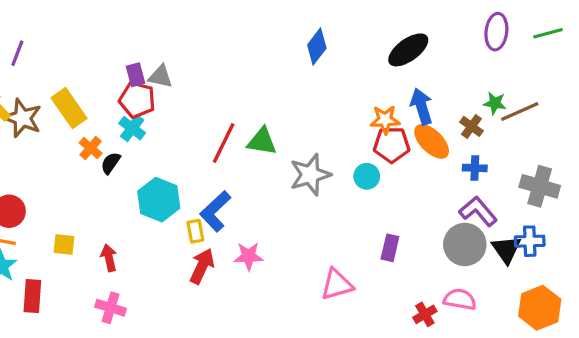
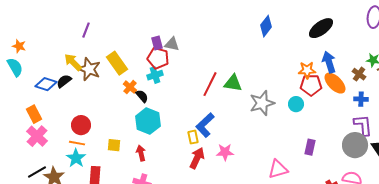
cyan cross: (132, 128) -> (155, 75), turned 35
black semicircle: (111, 163) -> (142, 96), turned 104
cyan hexagon: (159, 200) -> (148, 121), moved
purple L-shape: (478, 211) -> (363, 125), turned 35

